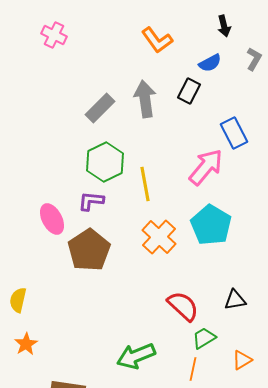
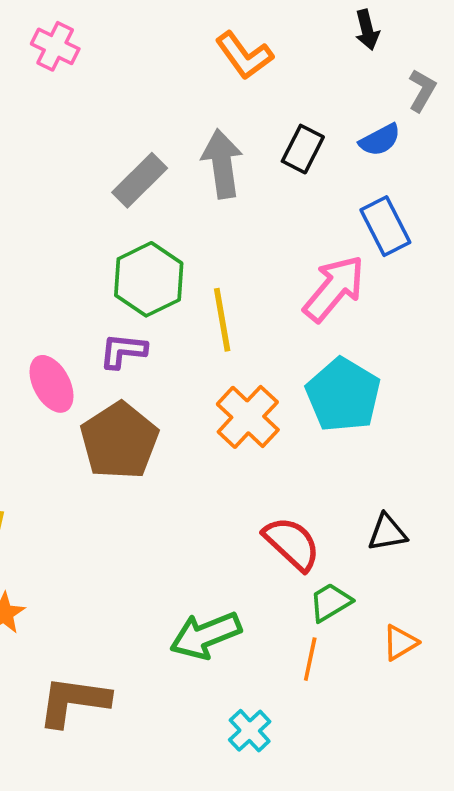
blue semicircle: (210, 63) -> (380, 140), moved

